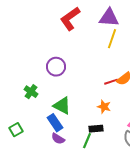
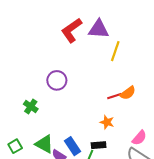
purple triangle: (109, 18) -> (99, 29), moved
green triangle: (62, 106) -> (44, 144), moved
blue rectangle: (55, 123) -> (73, 146), moved

